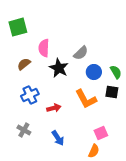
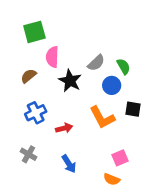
green square: (18, 27) -> (34, 32), moved
green semicircle: (116, 72) -> (124, 66), moved
orange semicircle: (94, 151) -> (112, 179), turned 88

